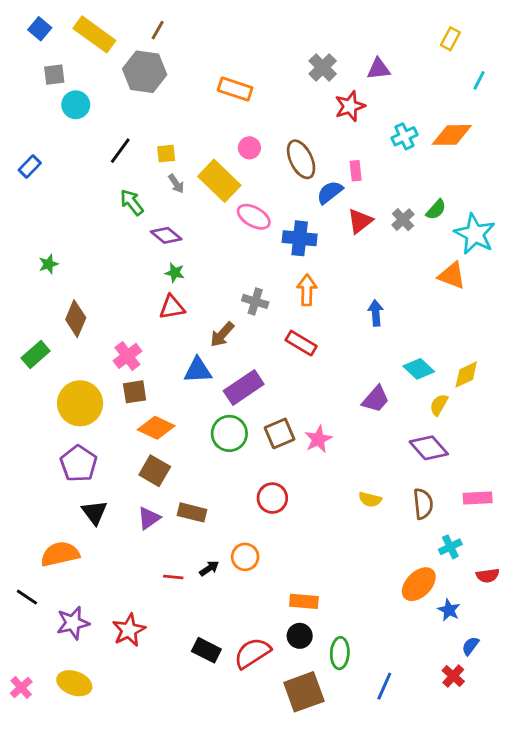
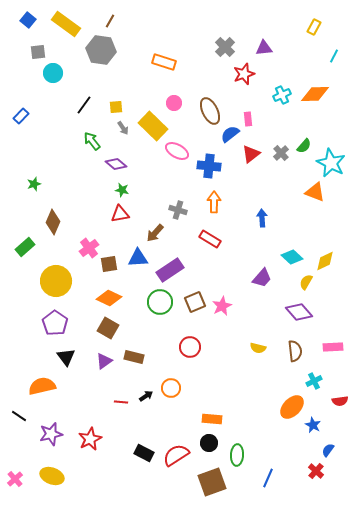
brown square: (135, 392) -> (109, 264), moved

